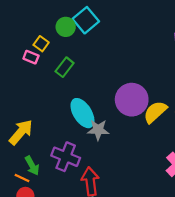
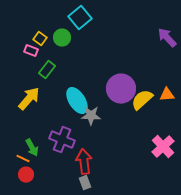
green circle: (66, 27) -> (62, 38), moved
green rectangle: (65, 67) -> (47, 70), moved
yellow arrow: (21, 132) -> (29, 99), moved

